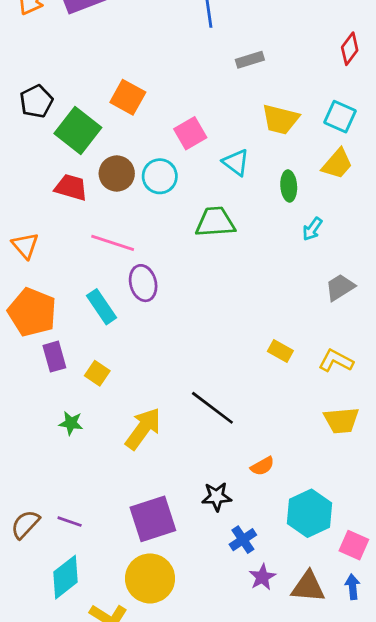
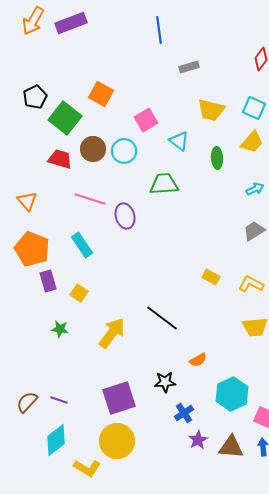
cyan arrow: (312, 229) -> (255, 189), moved, turned -150
purple ellipse: (143, 283) -> (125, 216), moved

